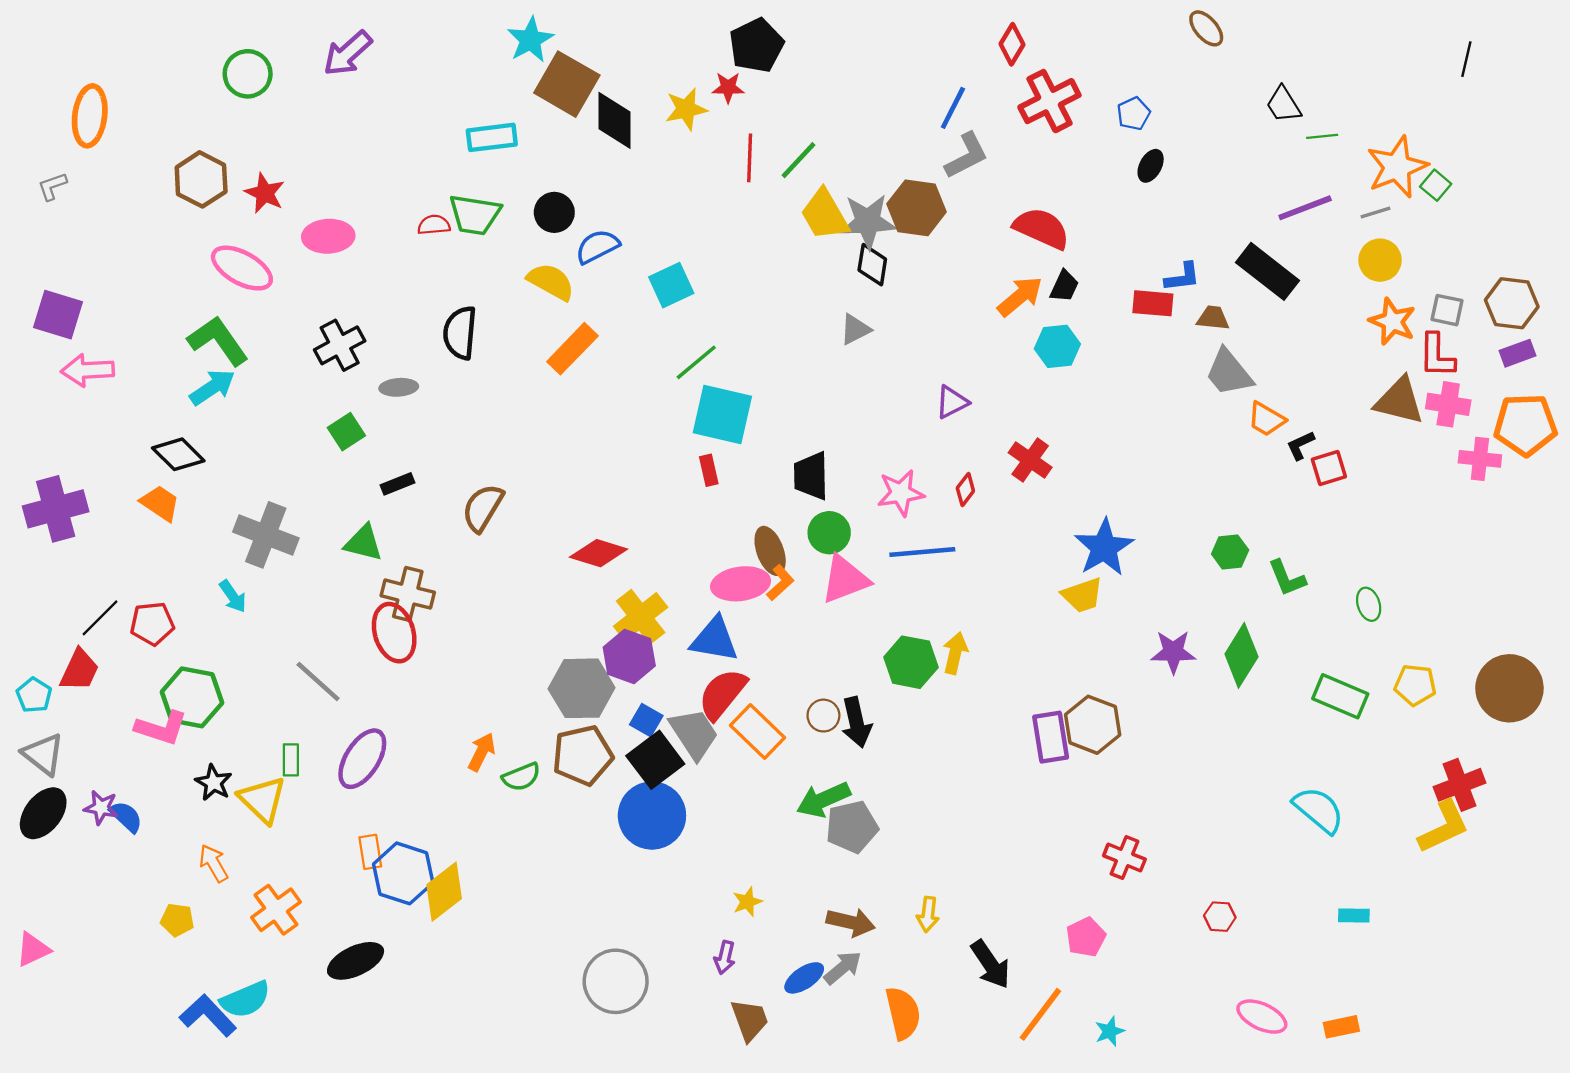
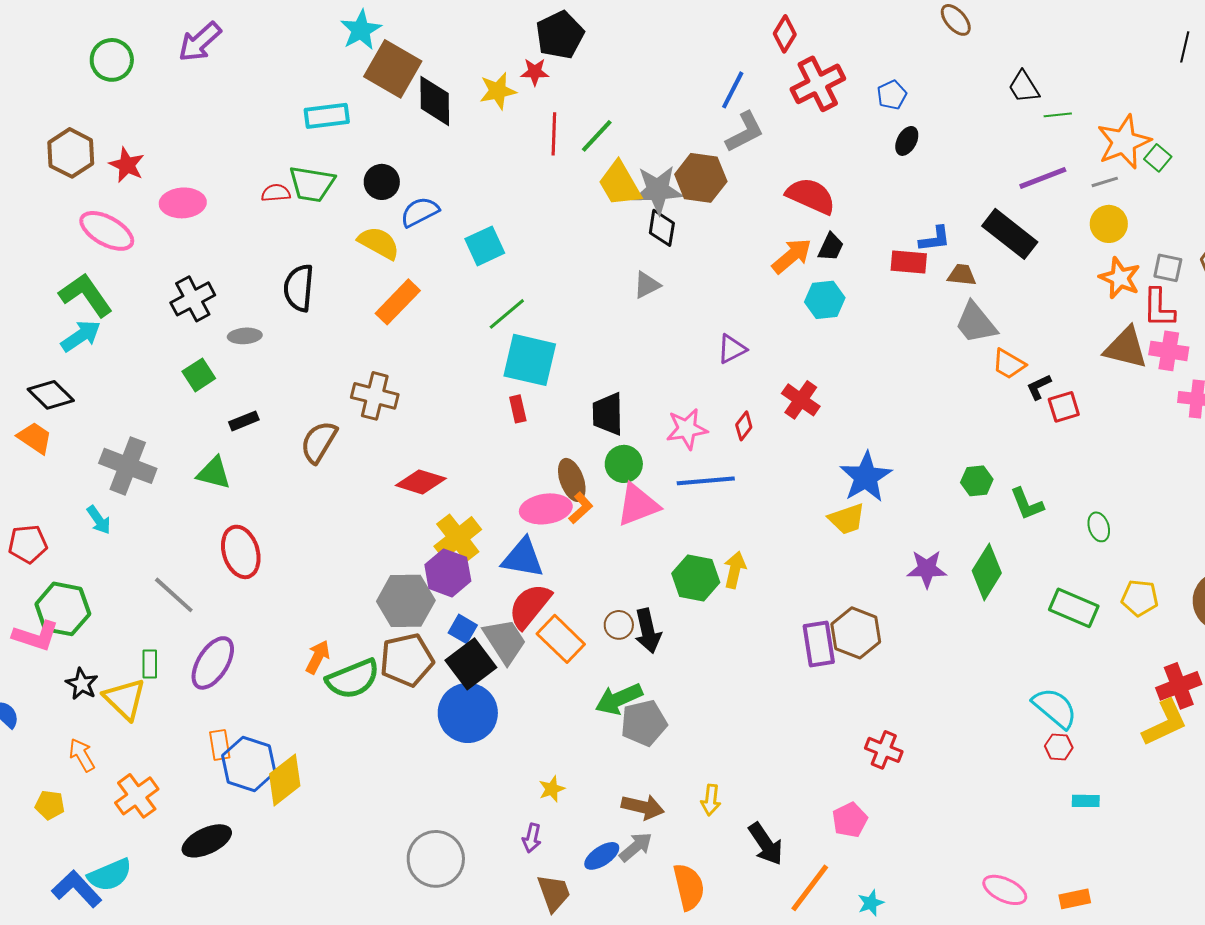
brown cross: (408, 594) -> (375, 396), moved
green semicircle: (521, 777) -> (353, 679), size x1.6
red hexagon: (1220, 917) -> (1059, 747), moved

